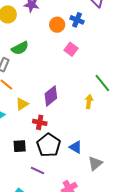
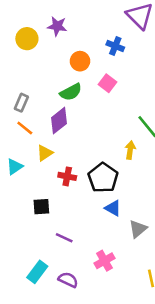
orange circle: (57, 25) -> (80, 61), moved
green semicircle: (20, 48) -> (71, 92), moved
purple diamond: (51, 96) -> (59, 121), moved
black pentagon: (49, 145) -> (103, 178), moved

